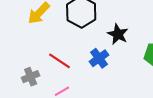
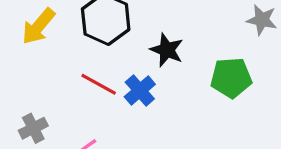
red line: (59, 61) -> (99, 84), moved

